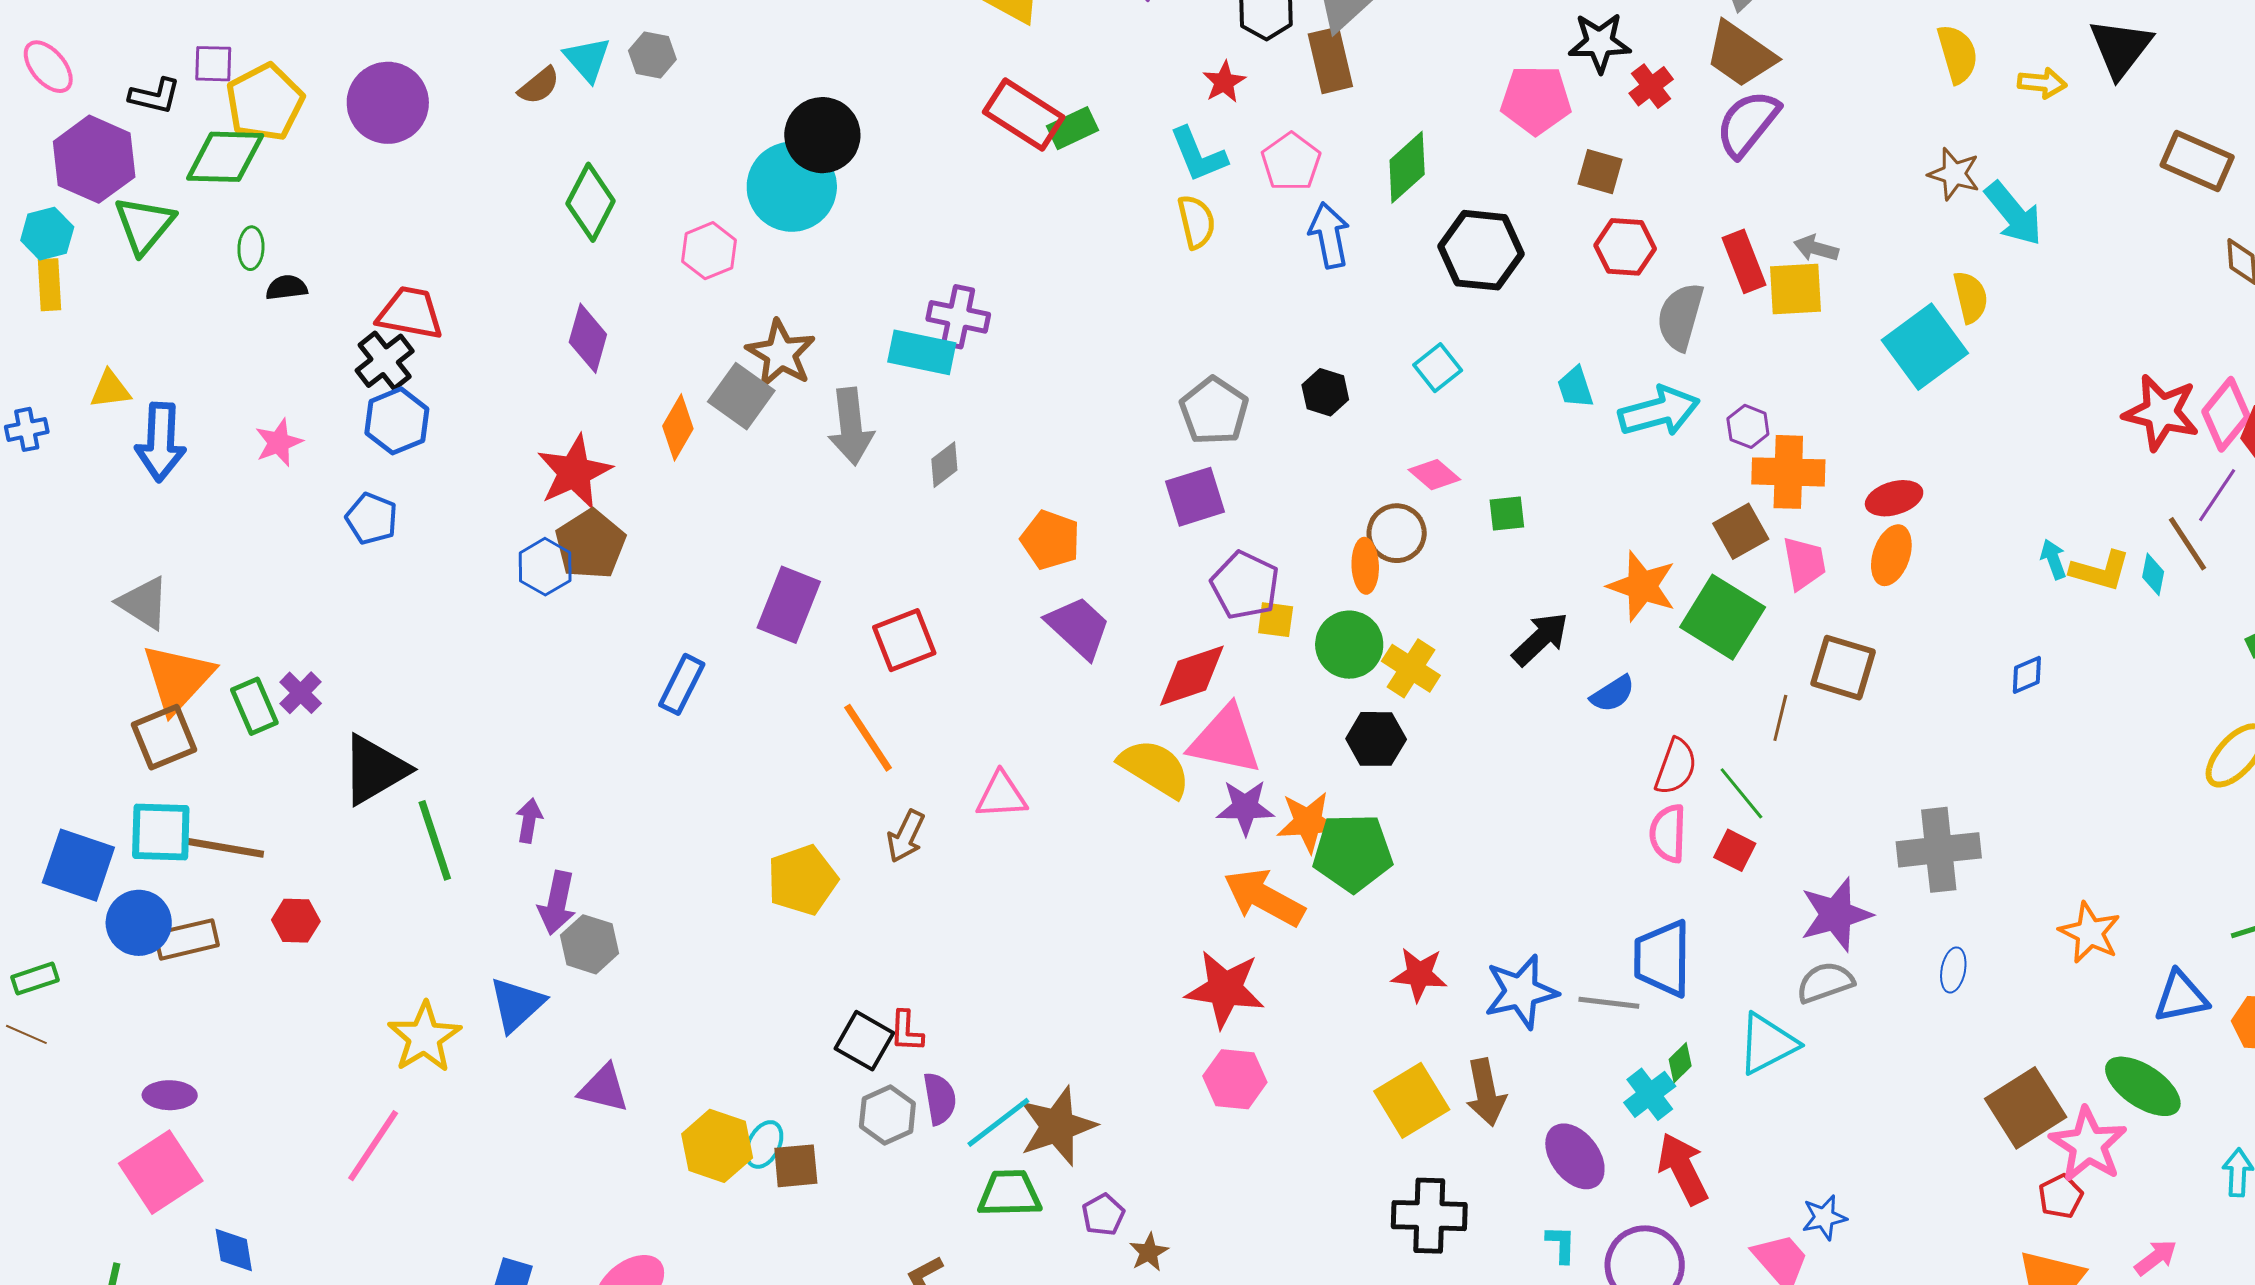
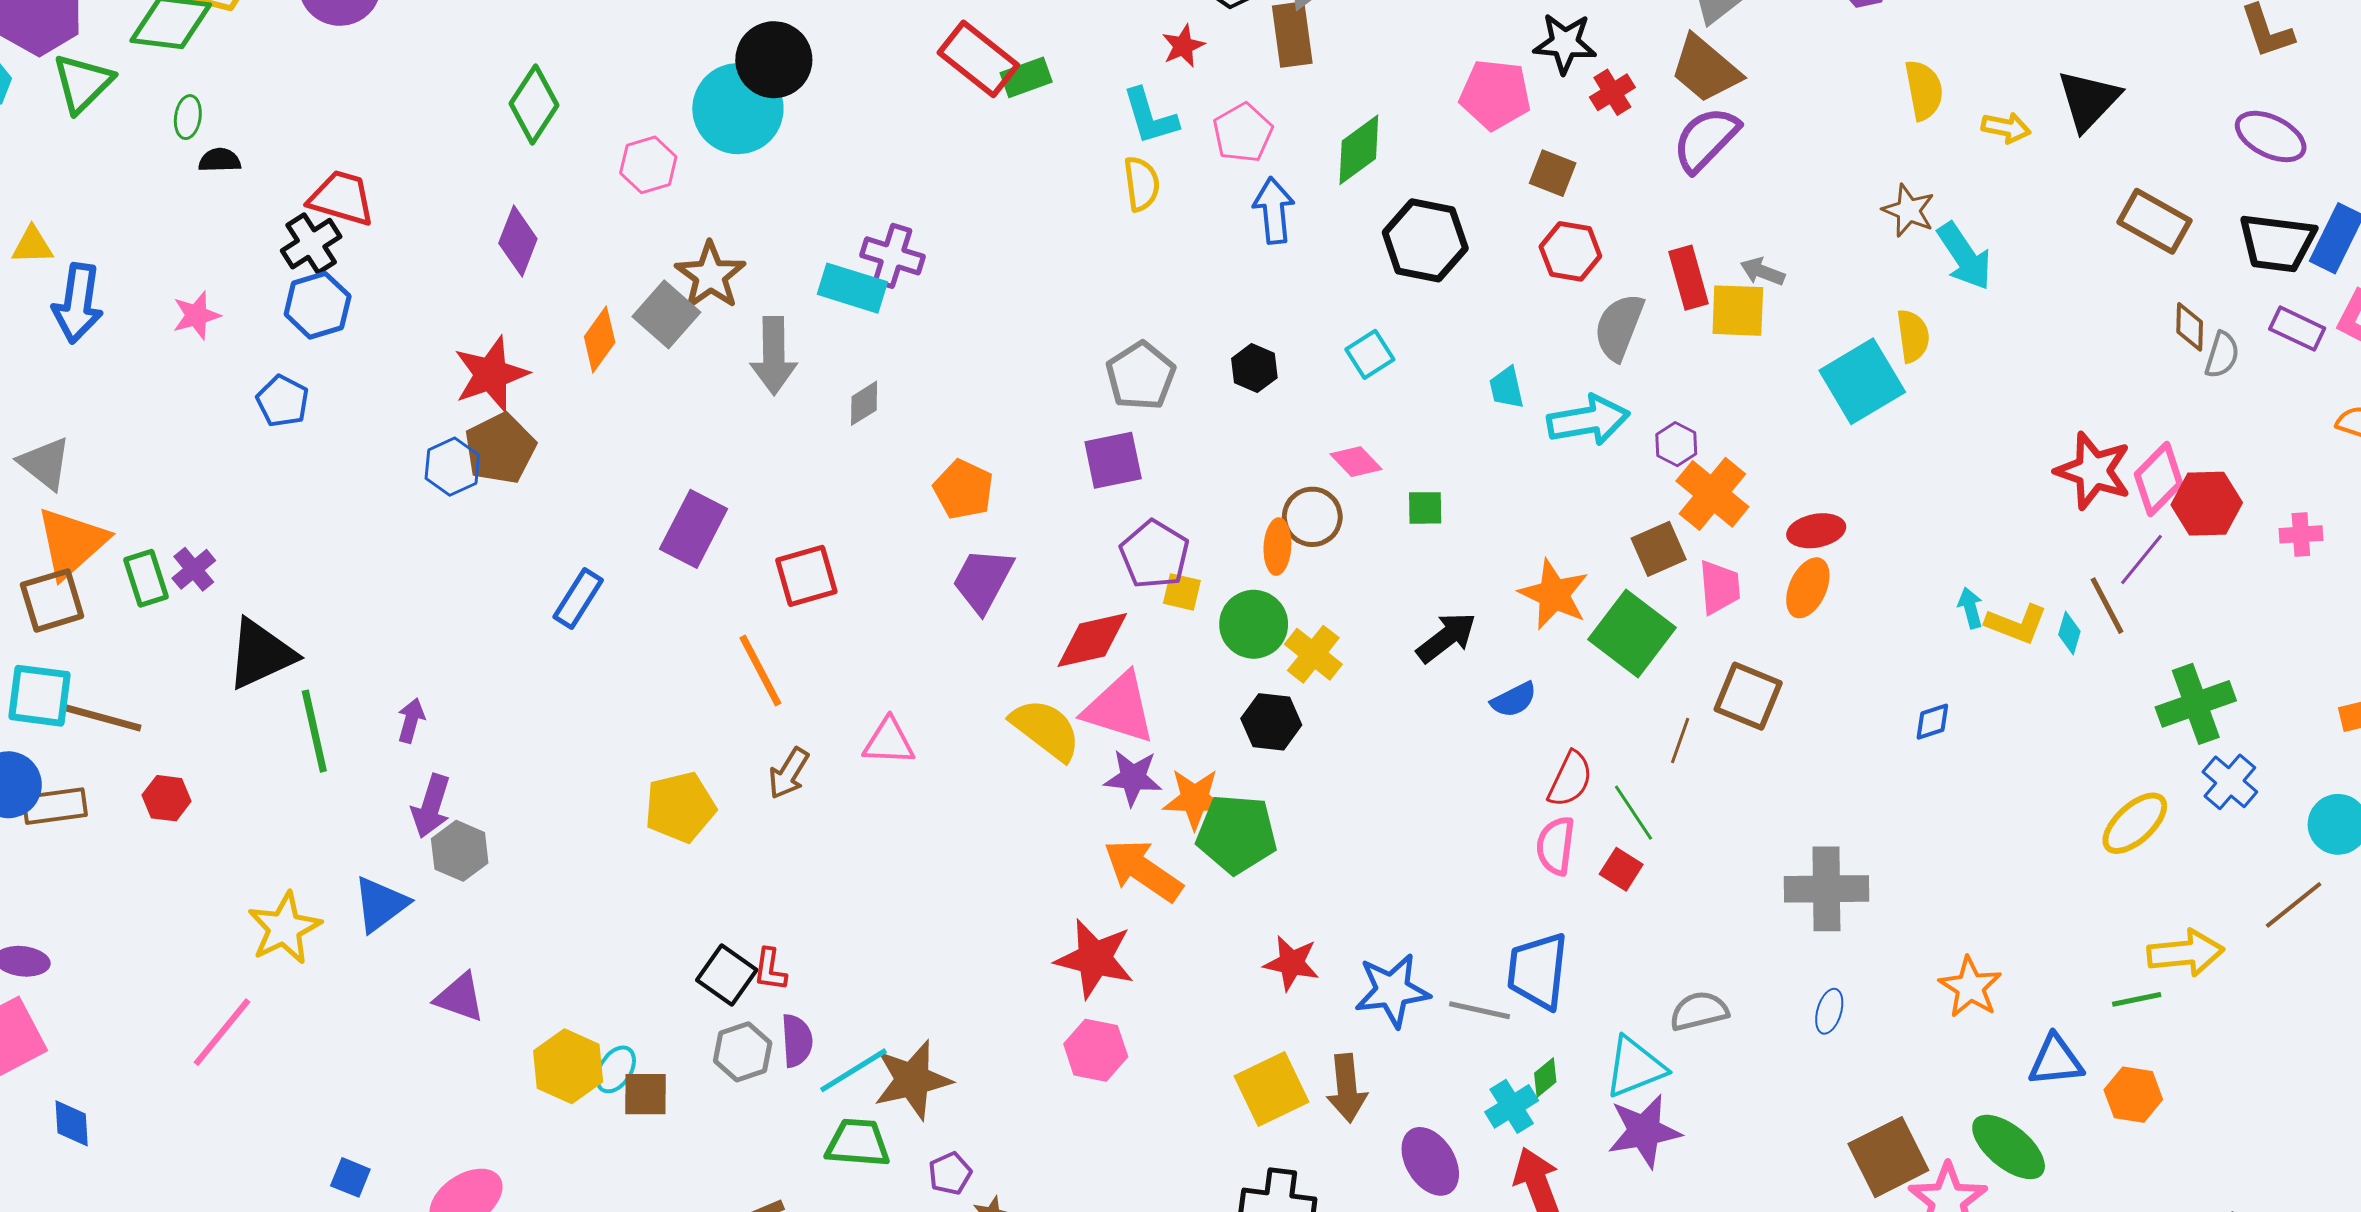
orange cross: (1788, 472) -> (1712, 494), turned 32
purple trapezoid: (1078, 627) -> (983, 580), turned -110
purple star: (1836, 915) -> (1644, 1131), moved

